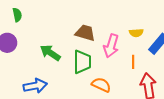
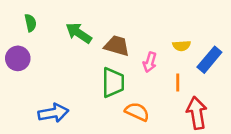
pink arrow: (111, 46) -> (150, 62), size x0.7
green arrow: (50, 53) -> (79, 33), moved

